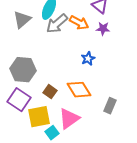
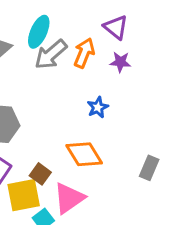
orange arrow: (79, 23) -> (84, 53), turned -96
brown square: (50, 92) -> (40, 174), moved
gray rectangle: (110, 106) -> (149, 168), moved

